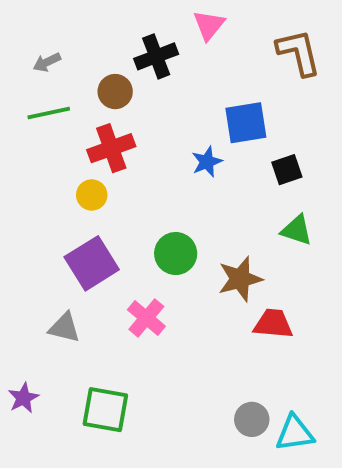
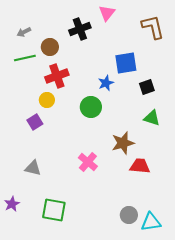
brown circle: (115, 92) -> (50, 47), moved
green circle: (176, 254) -> (91, 107), moved
purple square: (92, 263) -> (35, 122), moved, size x0.6
pink cross: (146, 318) -> (88, 162), moved

